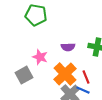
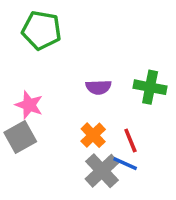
pink star: (40, 57) -> (29, 105), moved
orange cross: (65, 74) -> (93, 135), size x0.6

